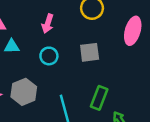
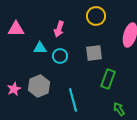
cyan triangle: (12, 46) -> (40, 48), moved
green rectangle: (99, 98) -> (108, 79), moved

